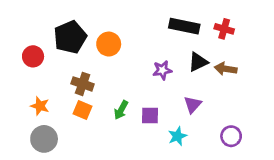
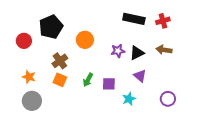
red cross: (224, 29) -> (163, 21), turned -32
orange circle: (109, 44) -> (85, 40), moved
black triangle: (198, 62) -> (137, 53), moved
brown cross: (83, 84) -> (60, 61), turned 35
purple triangle: (193, 105) -> (140, 76), turned -32

